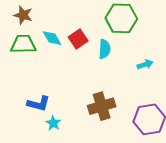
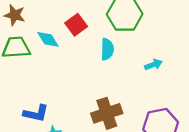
red square: (78, 39) -> (76, 25), moved

